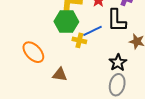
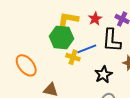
black star: (118, 63) -> (103, 74), moved

